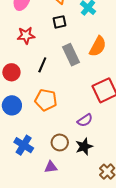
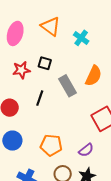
black square: (60, 22) -> (45, 63), moved, turned 32
orange pentagon: (46, 100) -> (51, 145), moved

